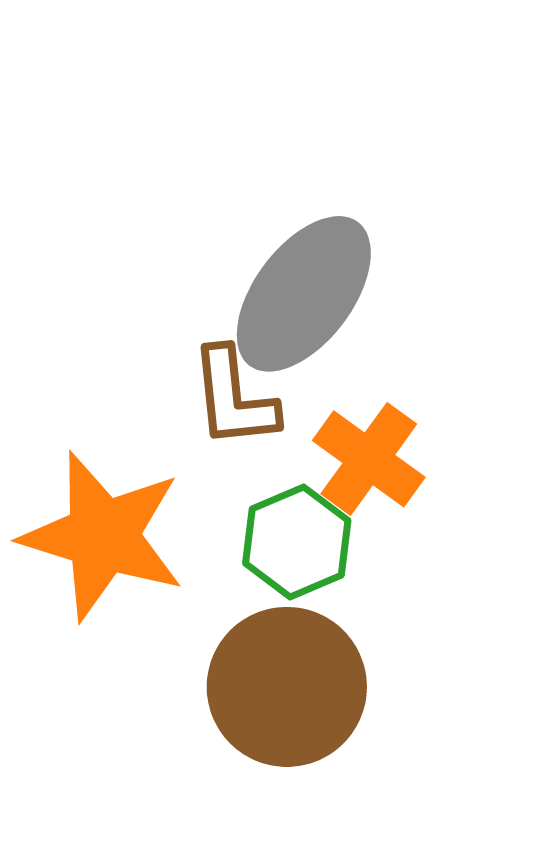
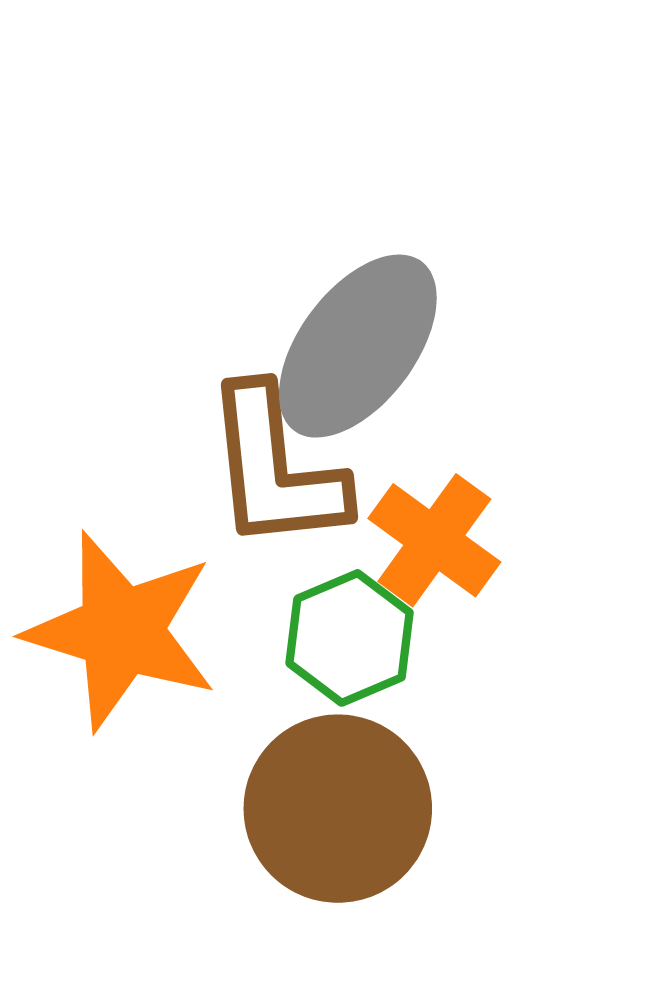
brown L-shape: (234, 398) -> (275, 468), size x1.4

